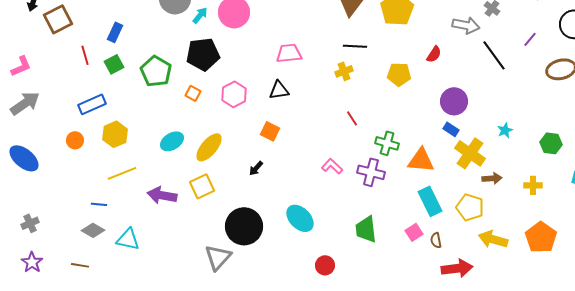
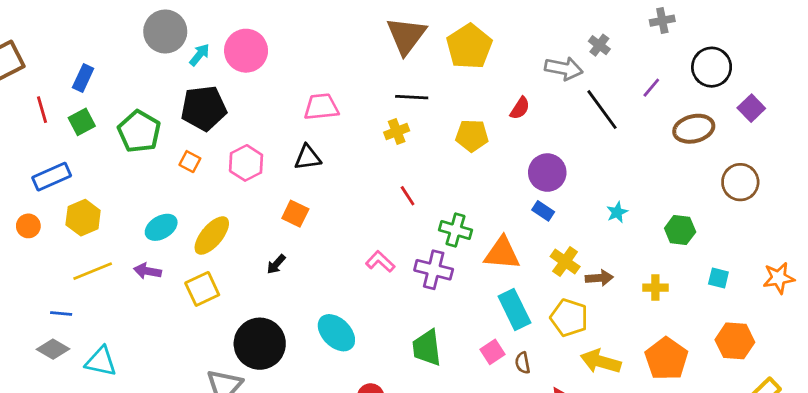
yellow cross: (470, 153) -> (565, 262), moved, size x0.7
purple arrow: (162, 195) -> (147, 271), moved, size x0.7

